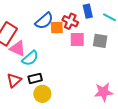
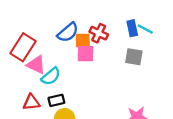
blue rectangle: (88, 11) -> (132, 28), moved
pink square: (77, 40) -> (85, 54), moved
red triangle: (14, 80) -> (31, 102), turned 35

